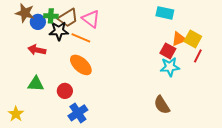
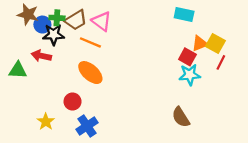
black star: (59, 31) -> (54, 35), moved
green triangle: (36, 84) -> (18, 70), moved
yellow star: (16, 114) -> (46, 122), moved

